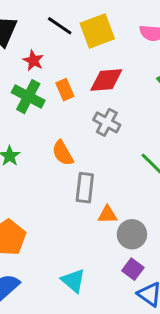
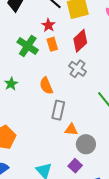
red star: (33, 61) -> (48, 25), moved
red diamond: (106, 80) -> (80, 41), turned -45
purple square: (133, 269) -> (75, 166), moved

